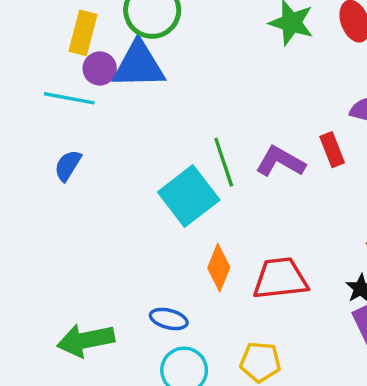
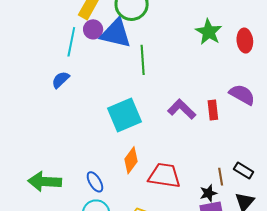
cyan line: (69, 98) -> (71, 42), turned 76
green line: (224, 162) -> (143, 60), moved
blue ellipse: (169, 319) -> (95, 182), turned 30

